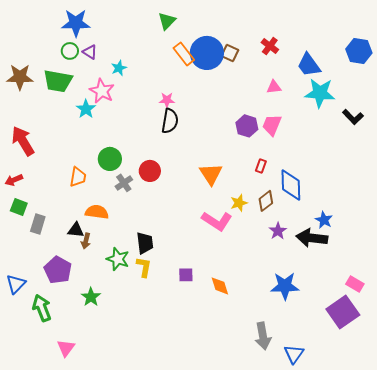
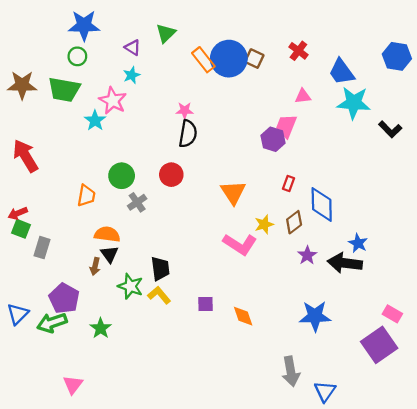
green triangle: (167, 21) -> (166, 33), moved
purple triangle: (90, 52) -> (133, 48), moved
pink trapezoid: (272, 125) -> (286, 126), moved
red circle: (150, 171) -> (171, 175), moved
red arrow: (14, 180) -> (18, 213), moved
black triangle: (76, 230) -> (109, 254), moved, turned 48
yellow L-shape: (144, 267) -> (159, 295), turned -50
green arrow: (42, 308) -> (52, 323), moved, turned -88

